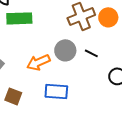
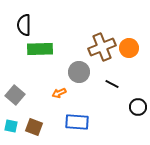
gray circle: (65, 50) -> (79, 72), moved
orange arrow: (38, 62) -> (59, 93), size x0.6

